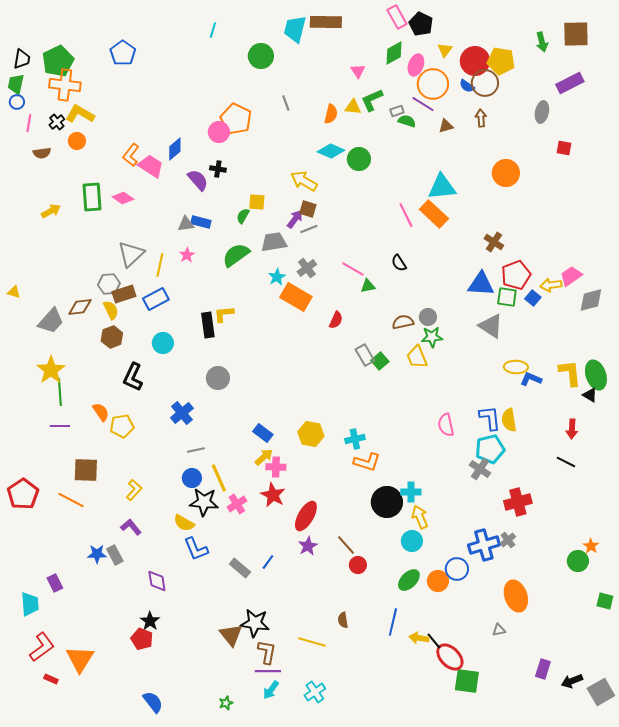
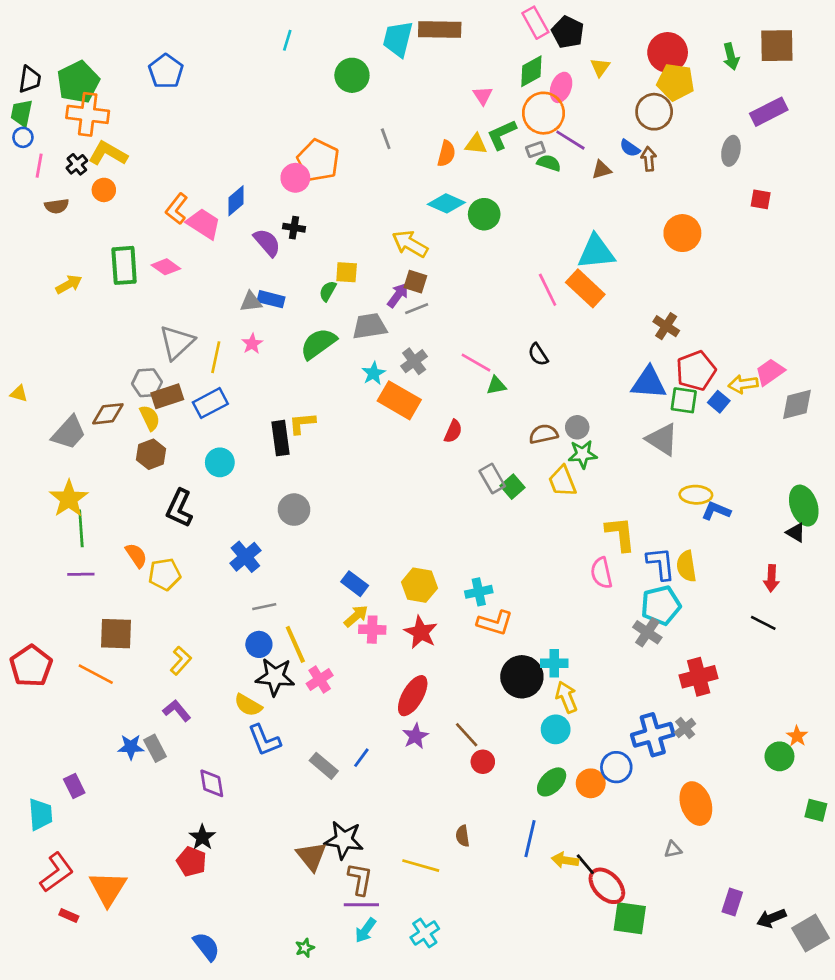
red circle: (475, 61) -> (668, 52), moved
orange circle: (433, 84) -> (543, 113), moved
blue semicircle: (467, 86) -> (630, 148), moved
yellow L-shape: (570, 373) -> (620, 534), moved
red star: (273, 495) -> (421, 632), moved

